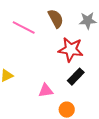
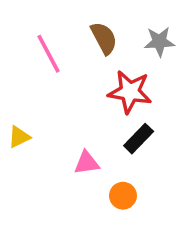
pink line: (24, 28) -> (48, 54), turned 35

